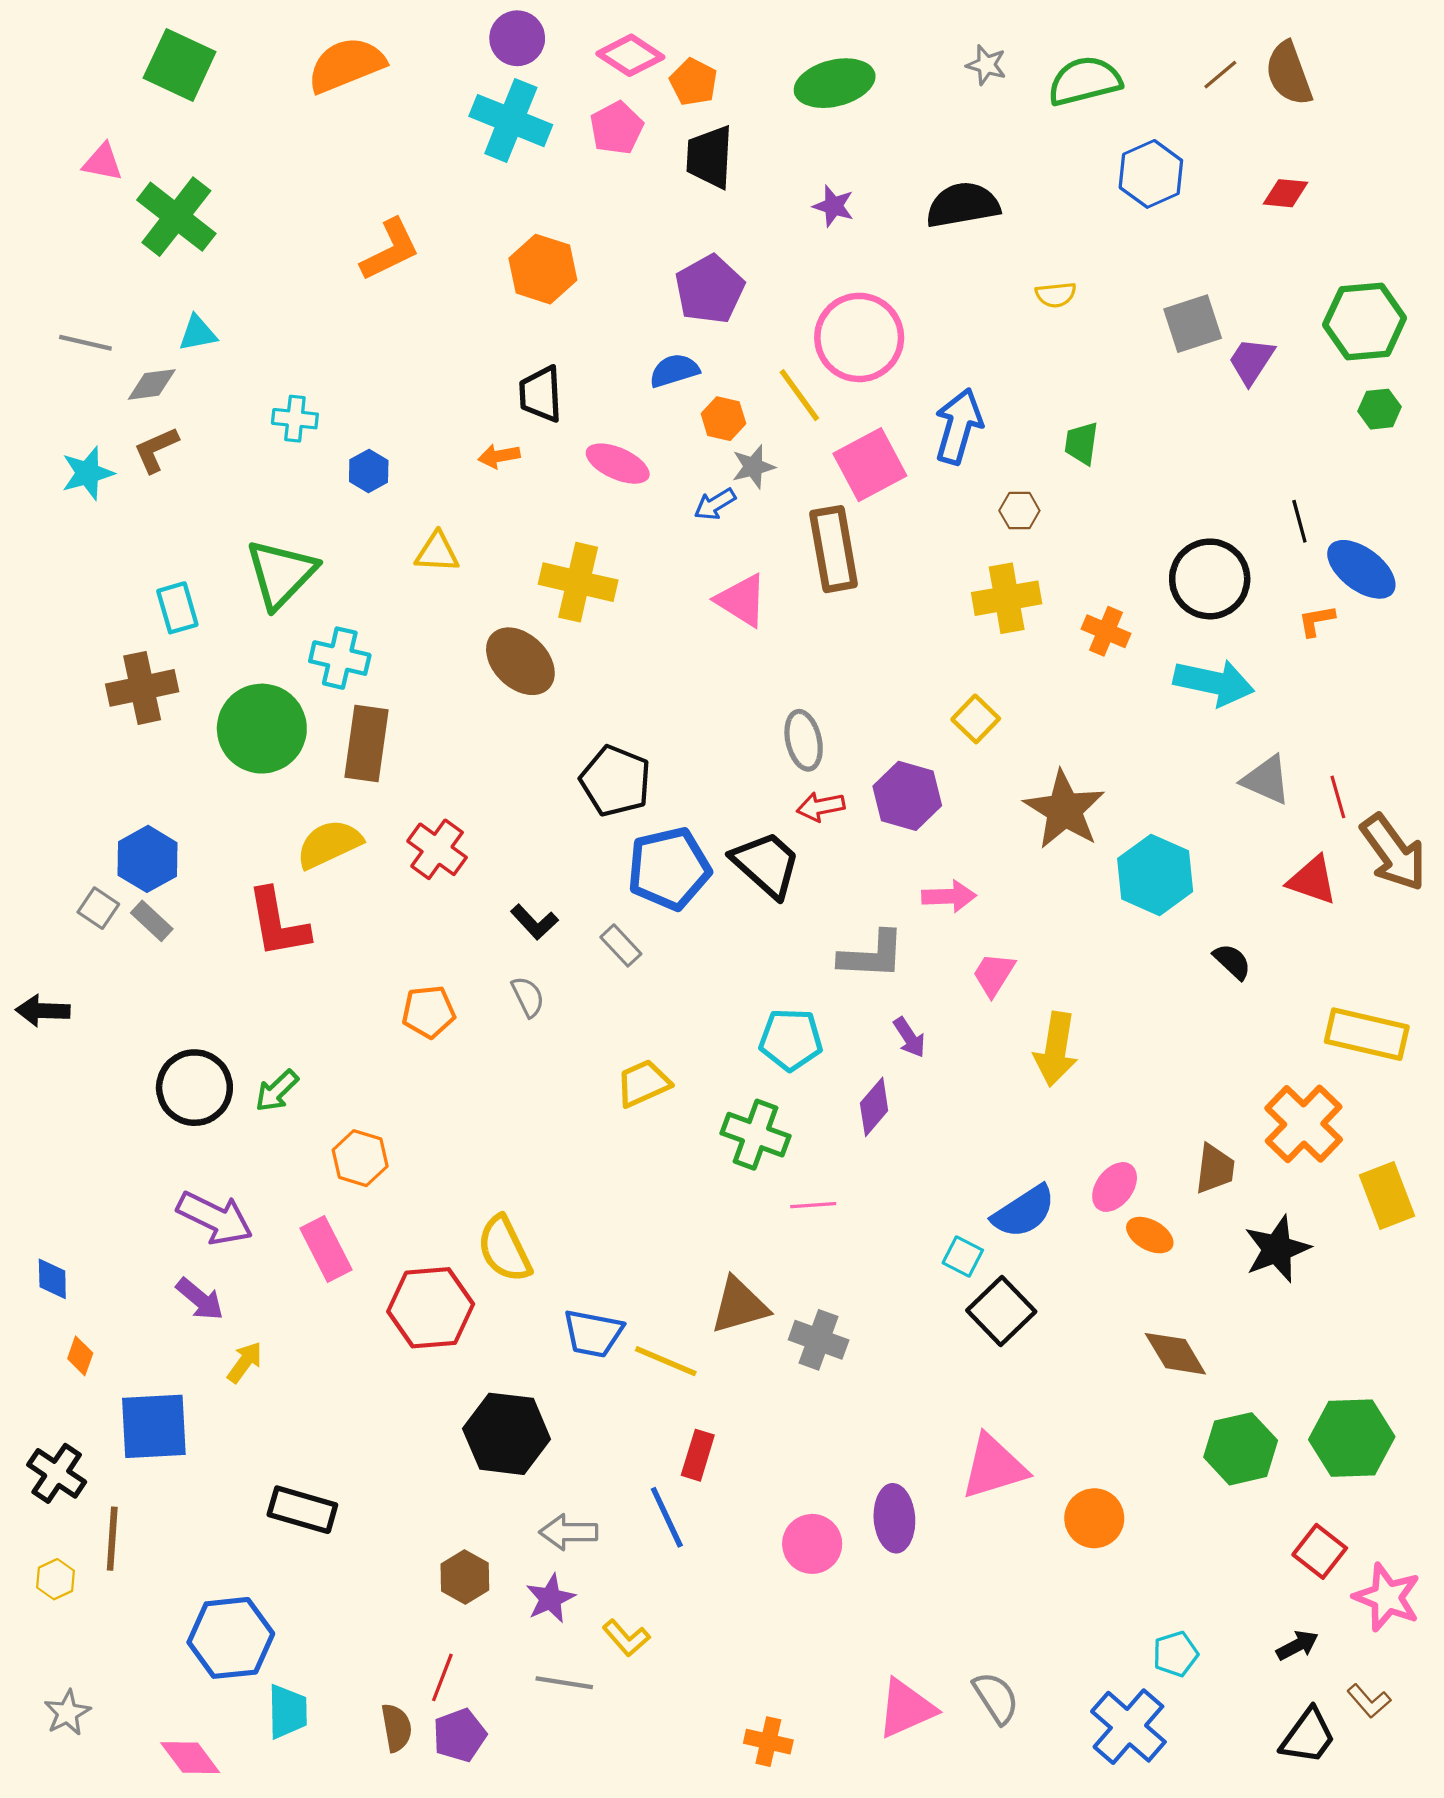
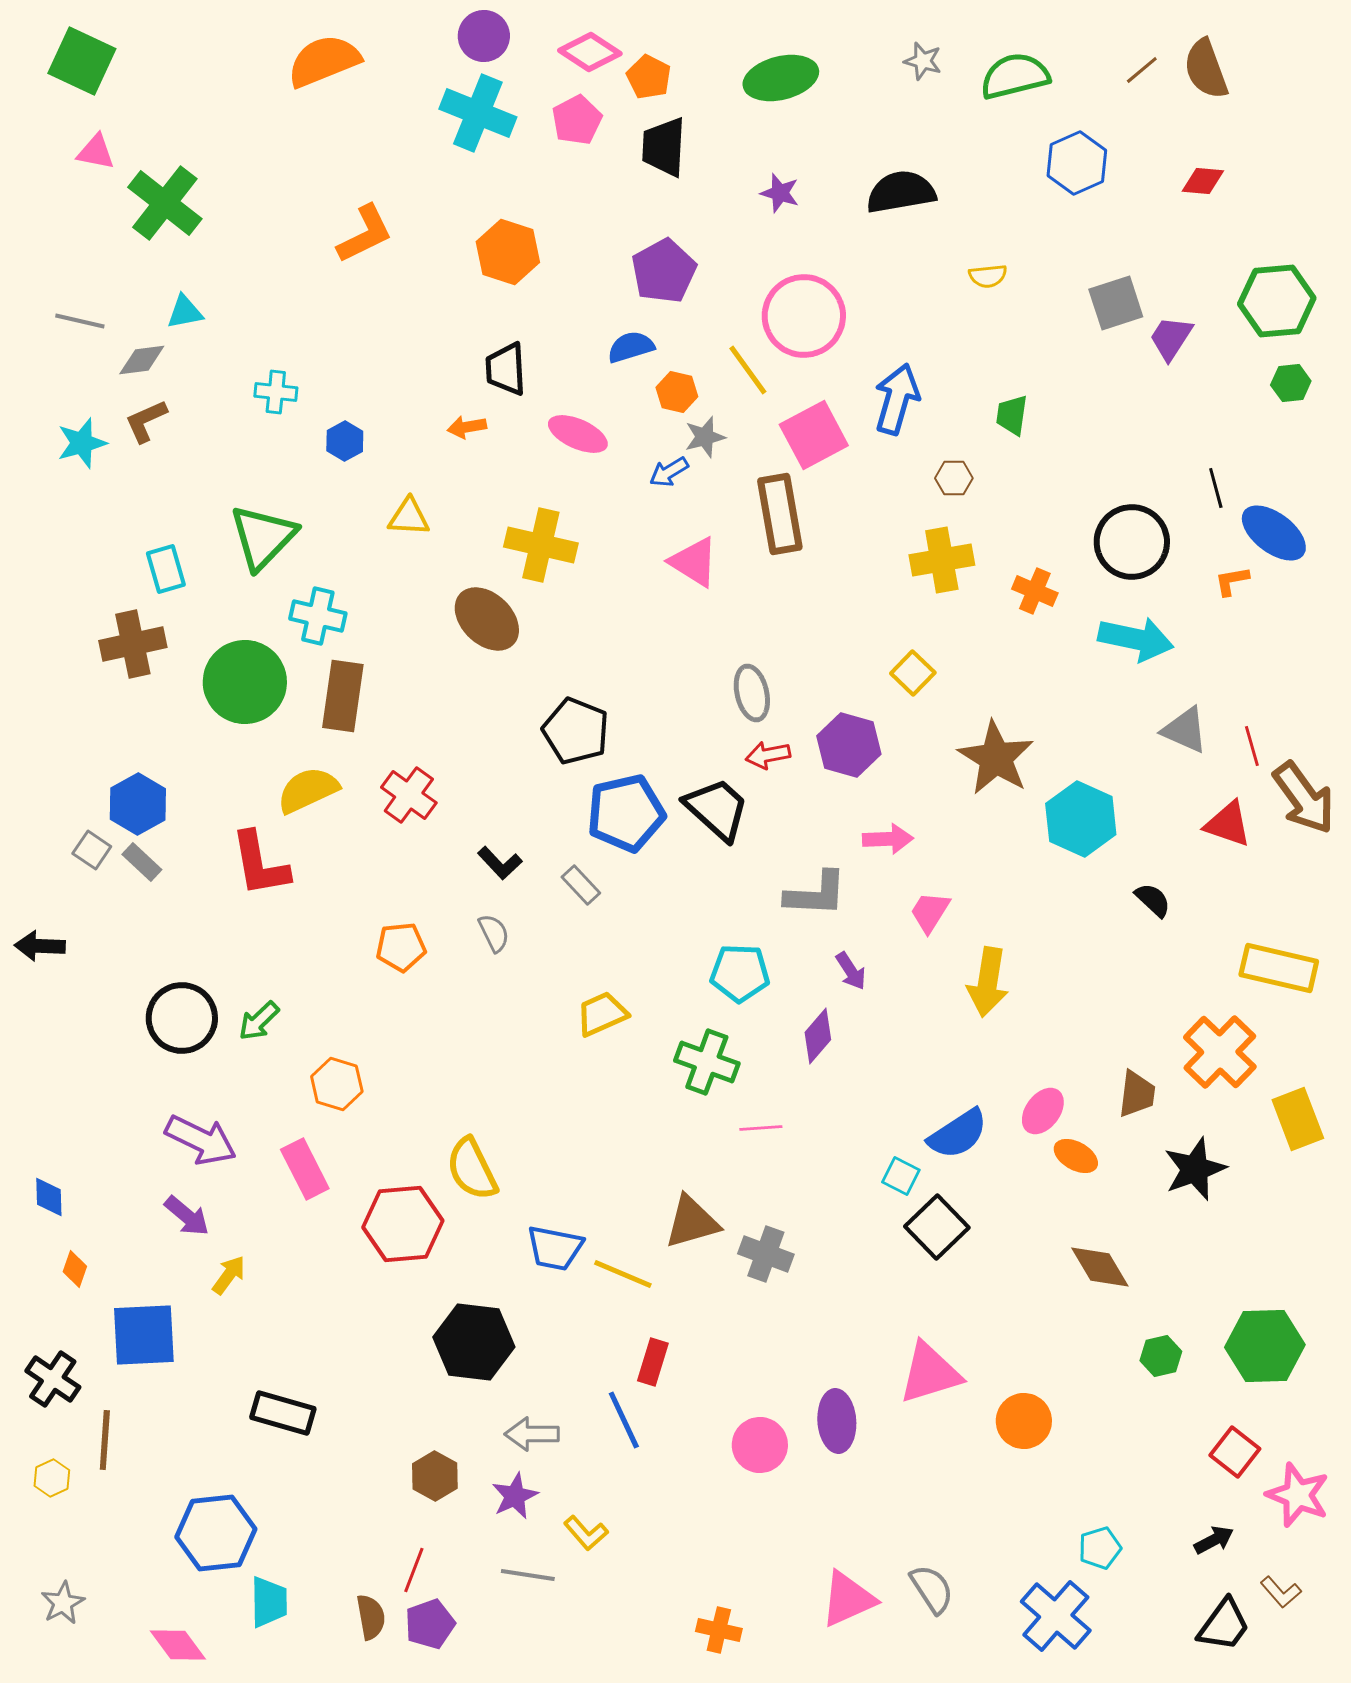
green square: (180, 65) -> (82, 61), moved
green hexagon: (1241, 1449) -> (1161, 1356), size x0.6

